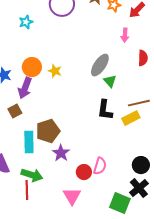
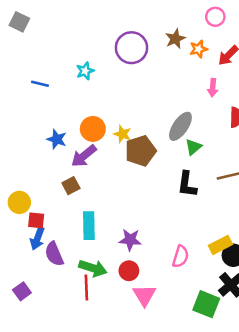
green triangle: (110, 81) -> (193, 147), turned 32
purple arrow: (25, 88) -> (84, 156), turned 30
yellow rectangle: (131, 118) -> (220, 245), moved
brown pentagon: (48, 131) -> (141, 151), moved
purple star: (61, 153) -> (130, 240), turned -30
red circle: (84, 172) -> (129, 271), moved

